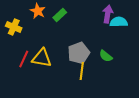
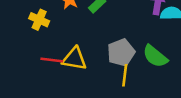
green semicircle: (106, 56) -> (155, 56), size x1.5
red line: (24, 59) -> (52, 60), turned 72

